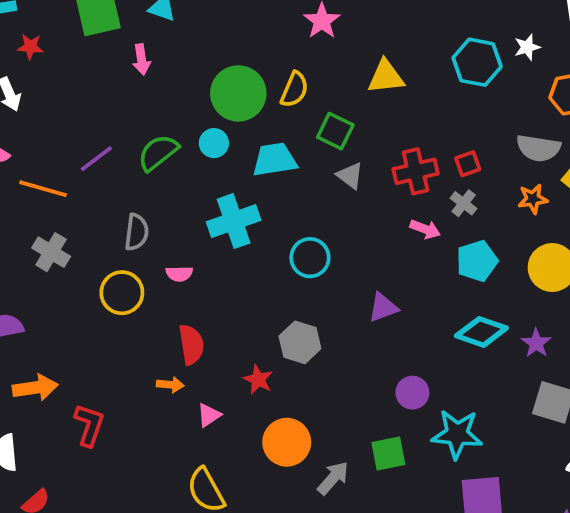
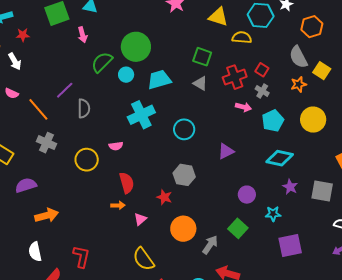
yellow triangle: (386, 77) -> (218, 17), moved, turned 30
yellow semicircle: (294, 89) -> (242, 37), moved, turned -102
green square: (335, 131) -> (202, 57), moved
gray semicircle: (538, 148) -> (298, 57), turned 60
green semicircle: (158, 153) -> (102, 62), moved
red square: (468, 164) -> (262, 70), turned -32
orange line: (43, 189) -> (38, 109), turned 40
gray semicircle: (137, 232) -> (84, 108), moved
purple star: (536, 343) -> (290, 187), moved
red L-shape: (89, 425) -> (81, 257), moved
cyan star: (457, 434) -> (273, 214), size x0.6
green square: (388, 453) -> (238, 228), turned -30

